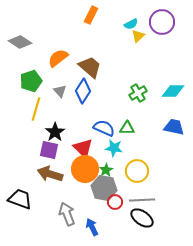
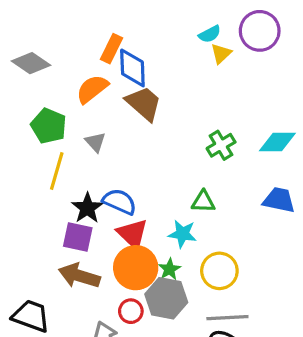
orange rectangle: (91, 15) -> (111, 49), moved
green pentagon: (31, 81) -> (49, 126), turned -30
blue diamond: (83, 91) -> (132, 68), moved, turned -35
blue semicircle: (104, 128) -> (120, 202), moved
red circle: (115, 202) -> (131, 311), moved

